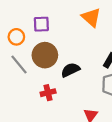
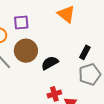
red cross: (48, 93) -> (54, 94), moved

